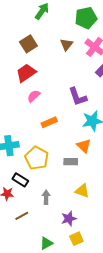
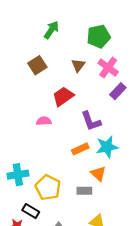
red trapezoid: (26, 73) -> (63, 96), moved
pink semicircle: (34, 96) -> (44, 121), turned 40
orange rectangle: (49, 122) -> (80, 149), moved

